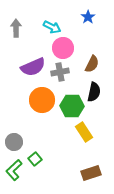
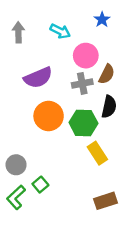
pink circle: (63, 48) -> (86, 56), moved
gray cross: (60, 72) -> (82, 83), moved

